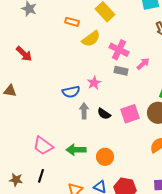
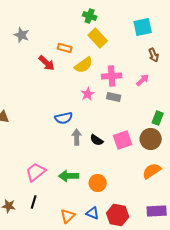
pink cross: (119, 50) -> (112, 76), turned -30
red arrow: (24, 54) -> (47, 63), moved
pink arrow: (143, 64) -> (143, 80), moved
pink star: (94, 83) -> (88, 94), moved
pink trapezoid: (43, 146) -> (36, 172), turned 105

